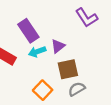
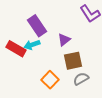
cyan arrow: (37, 52) -> (32, 45), moved

